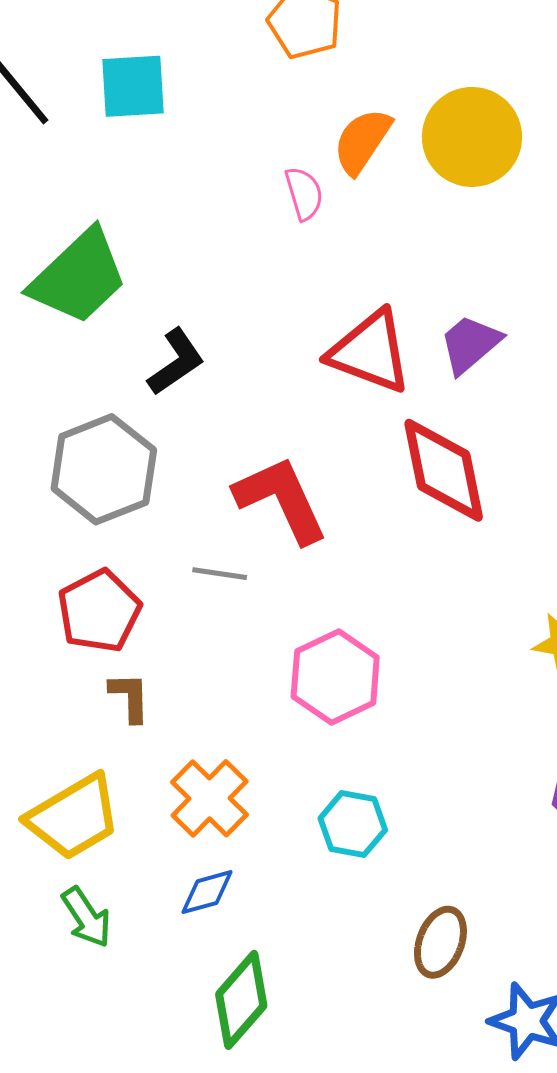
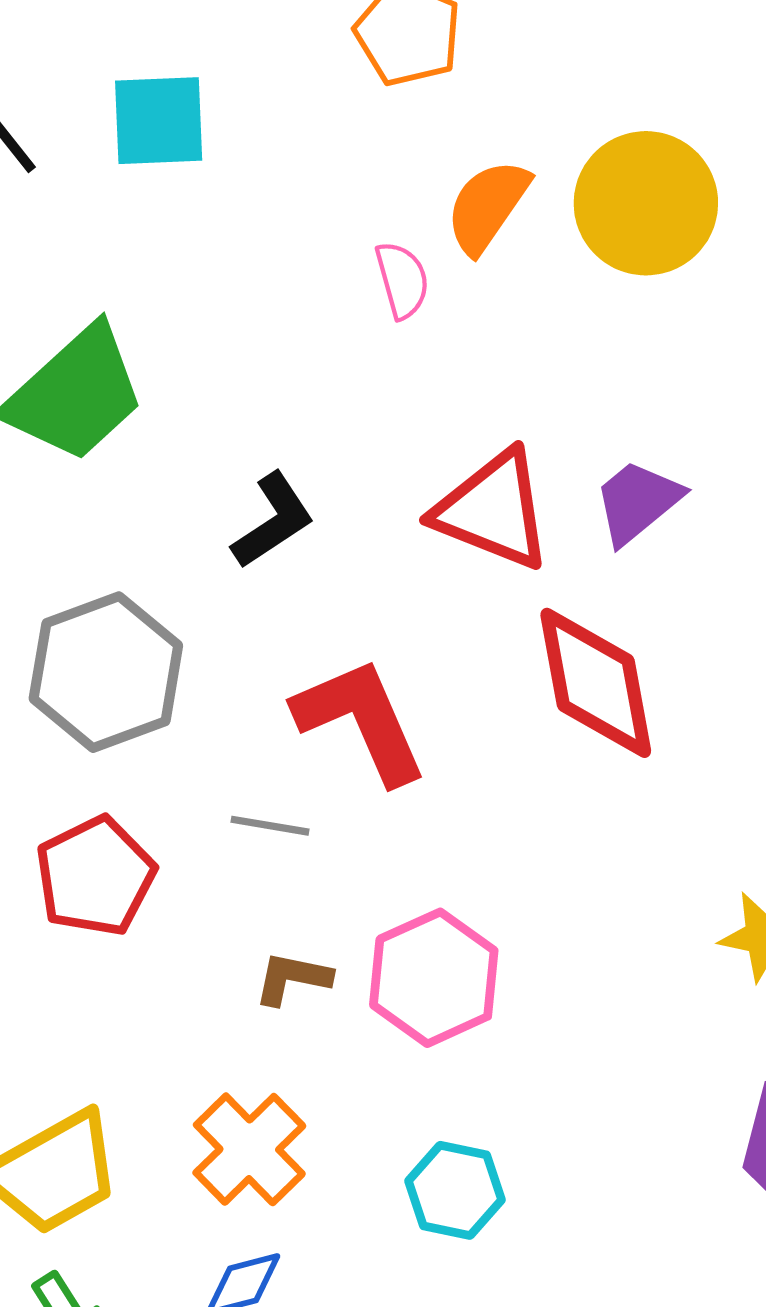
black L-shape: (176, 362) -> (273, 521), moved
brown L-shape: (130, 697) -> (293, 978), moved, turned -78

